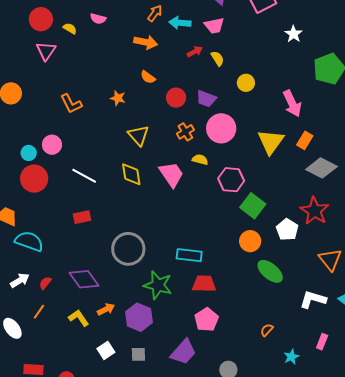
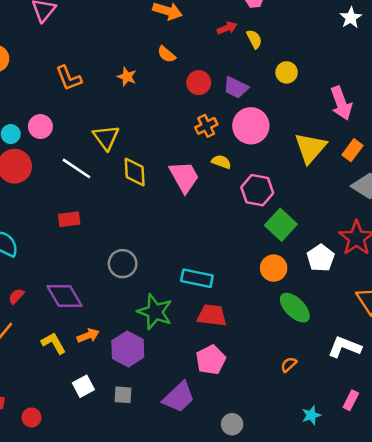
yellow triangle: (138, 135) -> (106, 137), moved
gray circle: (128, 249) -> (123, 264), size x0.7
orange semicircle: (267, 330) -> (289, 365), moved

